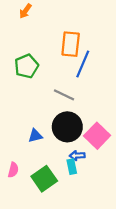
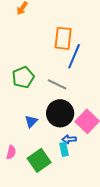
green pentagon: (26, 66) -> (23, 77), moved
blue triangle: (35, 136) -> (31, 121), turned -32

